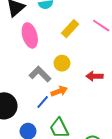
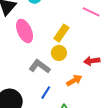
yellow rectangle: (70, 29) -> (61, 33), moved
orange arrow: (59, 91) -> (74, 80), moved

